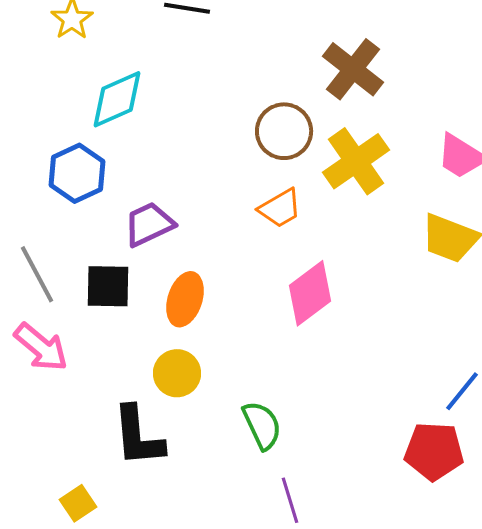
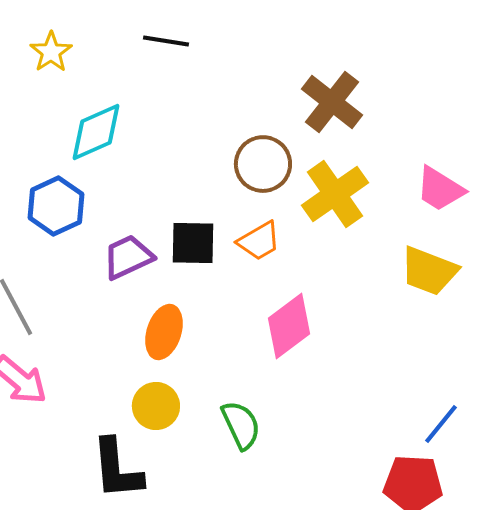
black square: (108, 286) -> (193, 243), moved
green semicircle: (262, 425) -> (241, 425), moved

